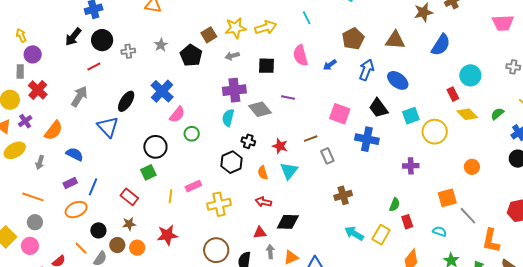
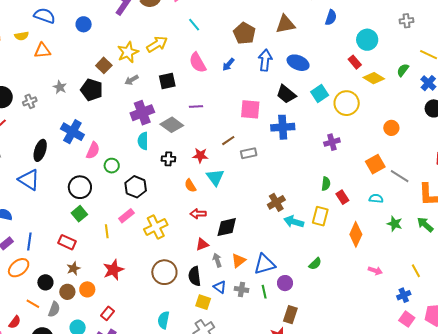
blue semicircle: (441, 45) -> (331, 17), size x0.7
gray rectangle: (327, 156) -> (249, 153), turned -63
black hexagon: (231, 162) -> (136, 187), moved
brown cross: (343, 195) -> (276, 202), moved

